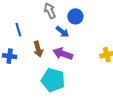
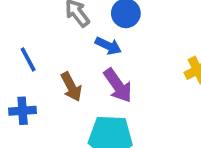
purple arrow: (63, 54) -> (118, 85), turned -132

